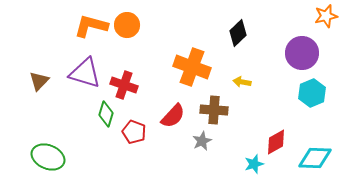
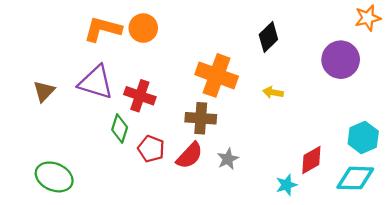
cyan hexagon: (312, 93) -> (363, 137), moved
brown cross: (214, 110) -> (201, 118), moved
red semicircle: (173, 116) -> (189, 156), moved

